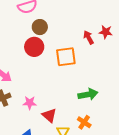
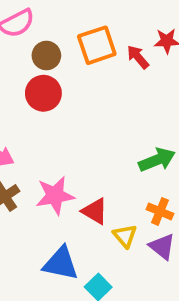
orange square: (66, 57) -> (97, 45), moved
pink star: (30, 103) -> (55, 196), size x1.5

